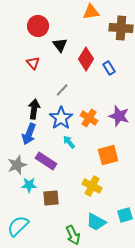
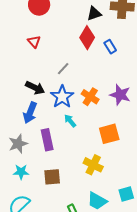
black triangle: (60, 45) -> (94, 14), moved, turned 49
black arrow: (34, 109) -> (35, 88), turned 108
purple rectangle: (46, 161) -> (47, 140), turned 45
cyan star: (29, 185) -> (21, 172), moved

